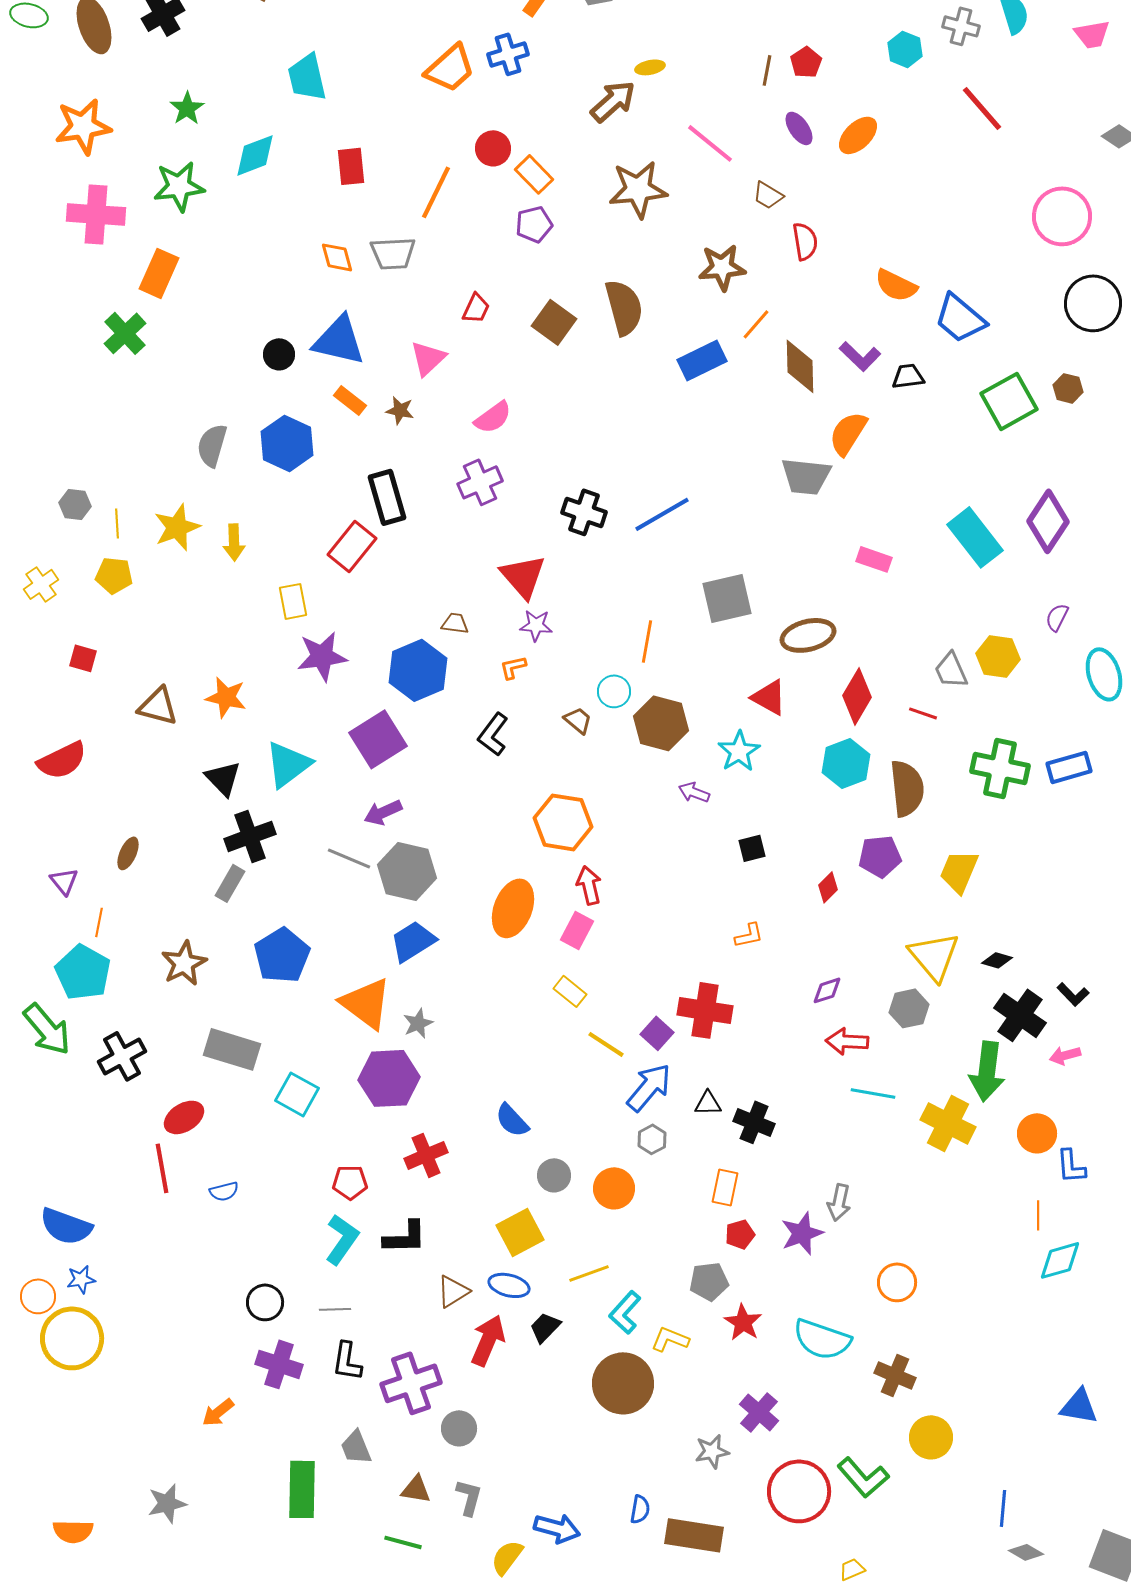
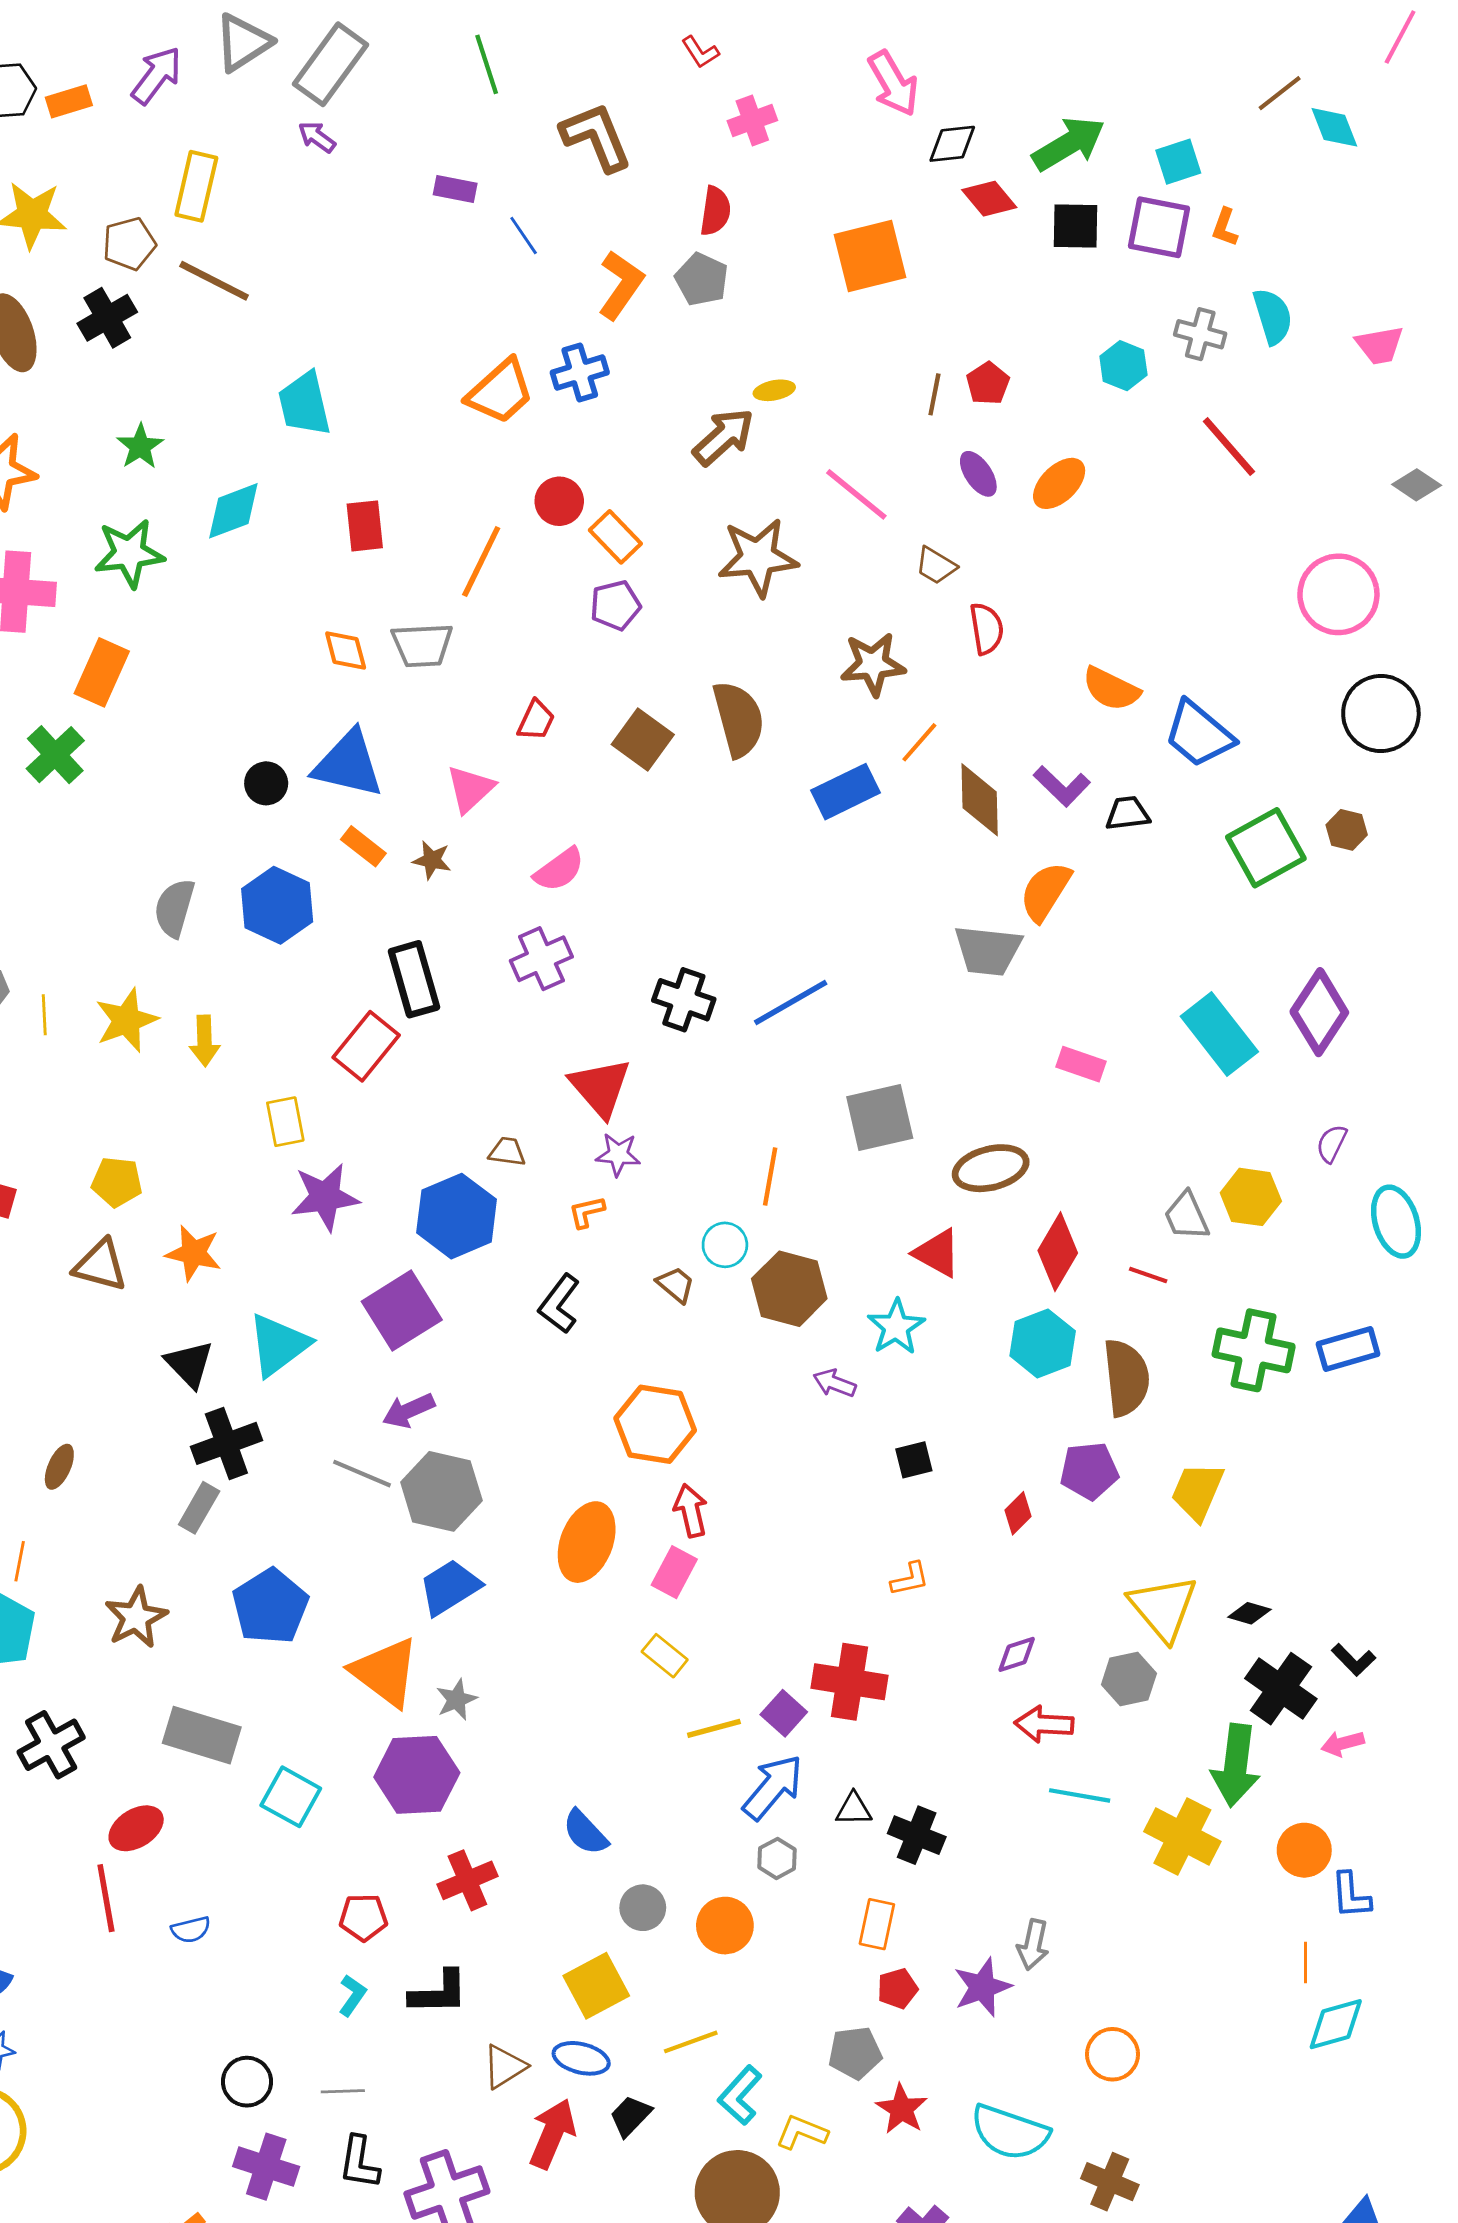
yellow pentagon: (114, 575) -> (117, 1182), moved
yellow line: (606, 1044) -> (714, 1728), turned -48
cyan L-shape: (342, 1239) -> (352, 1995), size x0.6

